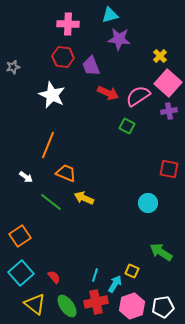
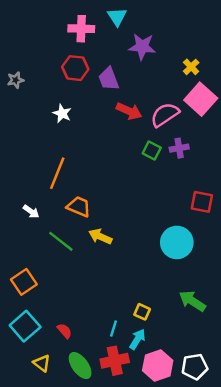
cyan triangle: (110, 15) -> (117, 17), moved, turned -48
white star: (52, 95) -> (62, 113), size x0.6
purple cross: (169, 111) -> (179, 148), moved
cyan circle: (148, 203) -> (177, 242), size x1.4
yellow square: (132, 271) -> (142, 312), moved
yellow triangle: (35, 304) -> (42, 363), size x0.7

